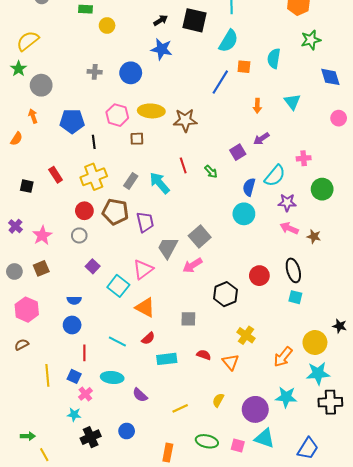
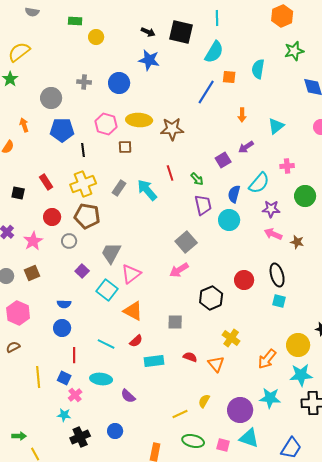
black arrow: (161, 20) -> (148, 32), turned 56
gray circle: (41, 85) -> (51, 98), moved
cyan triangle: (292, 102) -> (276, 126), moved, turned 30
red circle: (84, 211) -> (52, 217), moved
brown pentagon: (115, 212) -> (87, 216), moved
purple trapezoid: (145, 222) -> (203, 205), moved
gray trapezoid: (168, 248) -> (111, 253), moved
yellow line: (180, 408) -> (180, 414), moved

